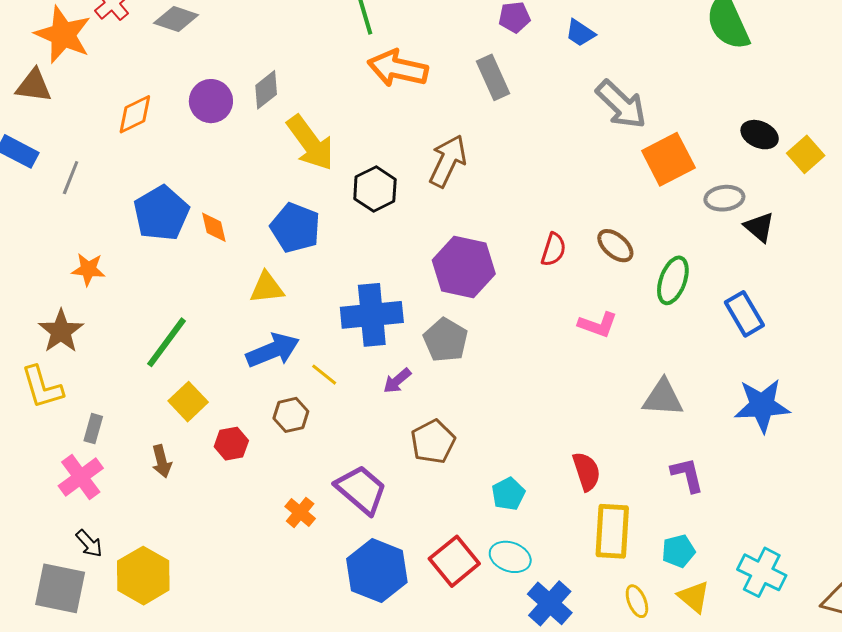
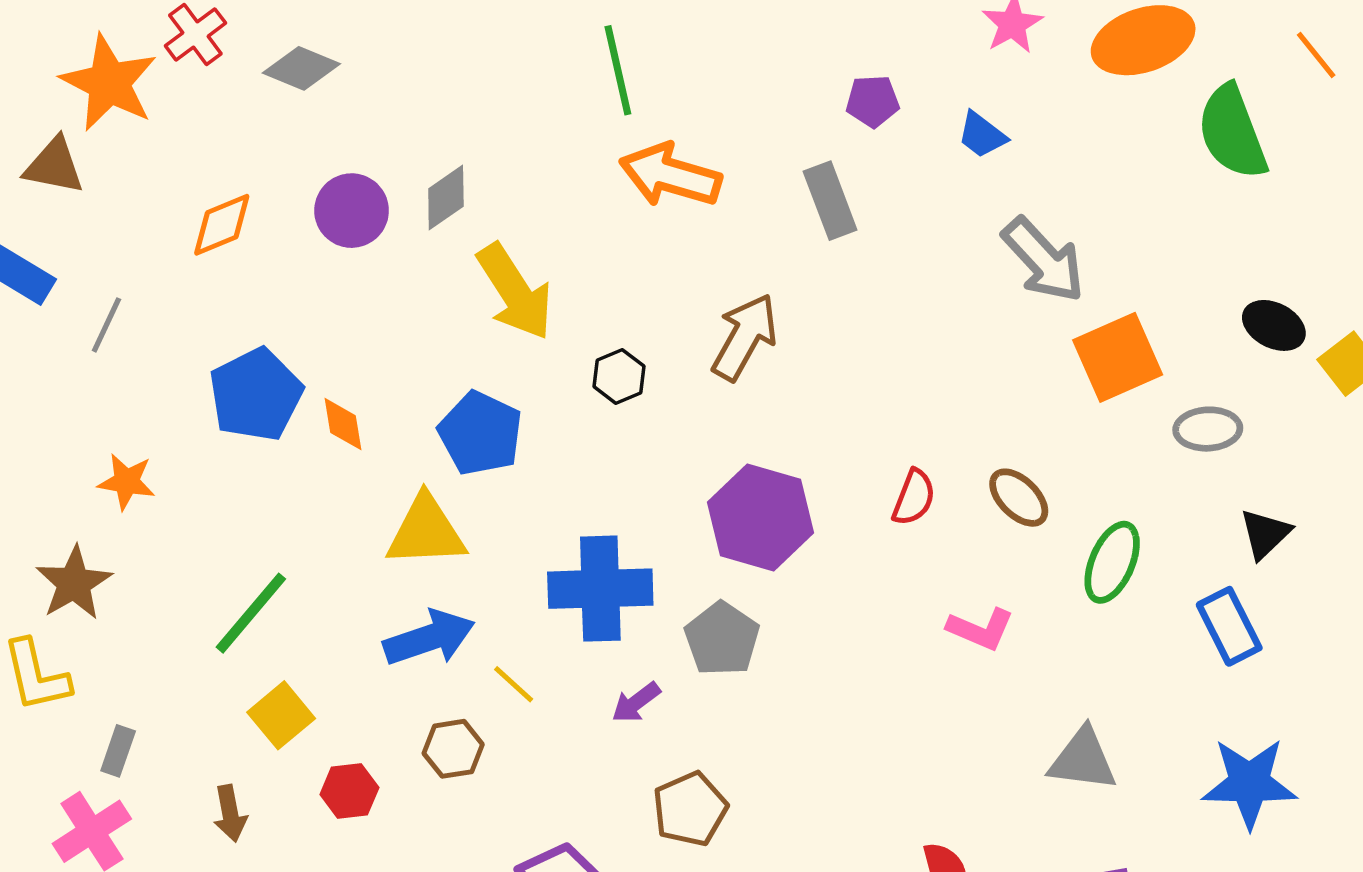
black hexagon: (375, 189) -> (619, 376), size x0.7
black triangle: (759, 227) -> (1265, 534), moved, turned 32
yellow triangle: (267, 288) -> (426, 531), size x1.4

